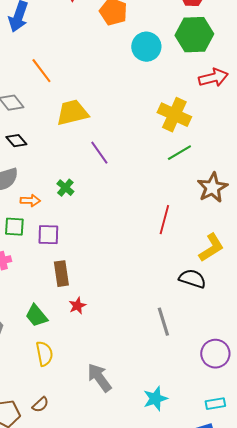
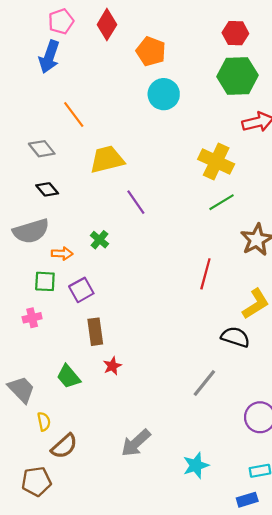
cyan circle: (146, 47) -> (164, 94), moved
purple square: (48, 235) -> (81, 290), turned -30
gray line: (163, 322) -> (204, 383), turned 56
yellow semicircle: (44, 354) -> (44, 422), moved, size x0.7
gray arrow: (99, 378) -> (136, 443), turned -96
brown semicircle: (40, 405) -> (64, 446), moved, size x1.5

